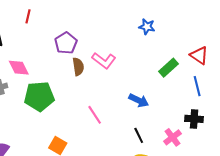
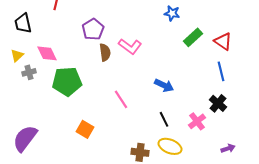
green rectangle: (168, 68) -> (193, 37), moved
black cross: (194, 119) -> (218, 103), turned 36

